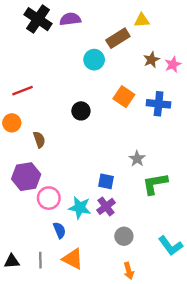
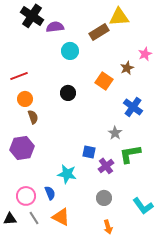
purple semicircle: (70, 19) -> (55, 27), moved
yellow triangle: (142, 20) -> (119, 17), size x1.5
cyan circle: (94, 60) -> (70, 51), moved
brown star: (151, 60) -> (127, 68), moved
blue cross: (159, 104) -> (133, 107), moved, turned 30
orange circle: (12, 123) -> (25, 99), moved
pink circle: (49, 198) -> (26, 196), moved
purple cross: (106, 206) -> (106, 166), moved
gray line: (40, 260) -> (34, 218), turned -32

